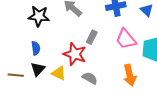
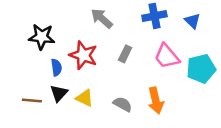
black star: (39, 16) -> (42, 37), moved
red star: (75, 54) -> (83, 55), moved
orange arrow: (130, 75) -> (156, 101), moved

